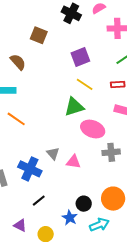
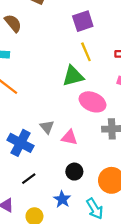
yellow line: (85, 84) -> (86, 52), turned 30
black circle: (84, 204) -> (74, 172), moved
cyan arrow: (99, 225) -> (95, 209), turned 78

